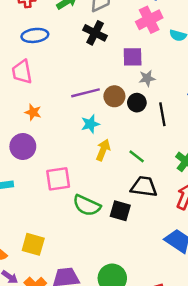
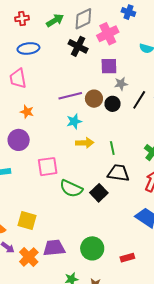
pink cross: (149, 20) -> (108, 34), moved
black line: (162, 114) -> (139, 100), moved, turned 42
yellow arrow: (103, 150) -> (85, 143), turned 66
green line: (137, 156) -> (112, 148), turned 40
black square: (120, 211) -> (99, 193), turned 30

